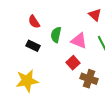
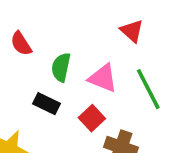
black rectangle: (33, 46) -> (46, 104), moved

